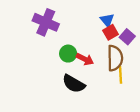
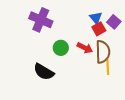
purple square: (127, 37) -> (114, 22), moved
red arrow: (85, 59) -> (85, 48), moved
black semicircle: (74, 84) -> (44, 72), moved

